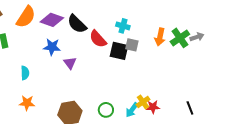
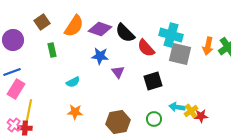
cyan cross: (123, 26) -> (171, 35), size x1.6
gray square: (132, 45) -> (180, 54), size x1.6
black square: (119, 51) -> (153, 81), moved, turned -30
cyan semicircle: (25, 73) -> (73, 82), turned 64
cyan arrow: (132, 110) -> (177, 107), moved, turned 63

